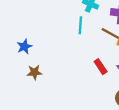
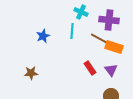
blue star: (24, 47) -> (43, 36), moved

